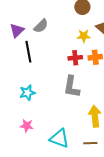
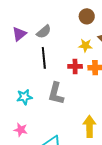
black line: (28, 52) -> (44, 58), moved
gray L-shape: (72, 87) -> (56, 93), moved

